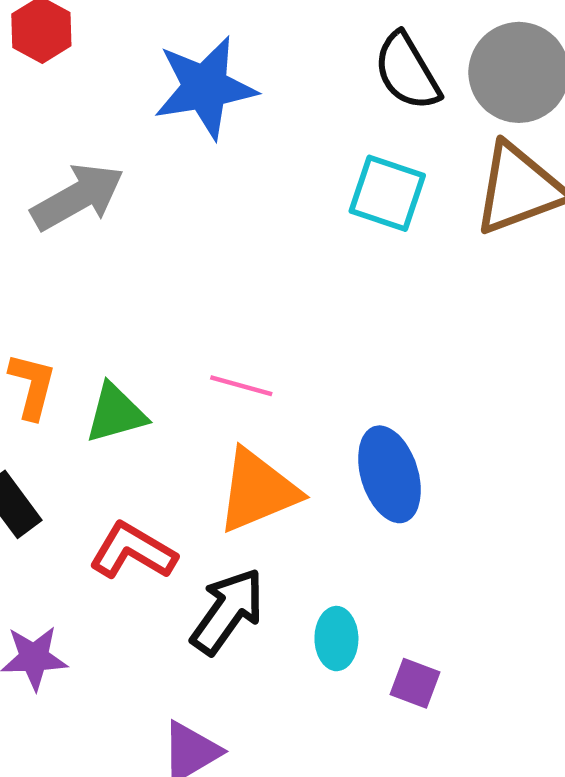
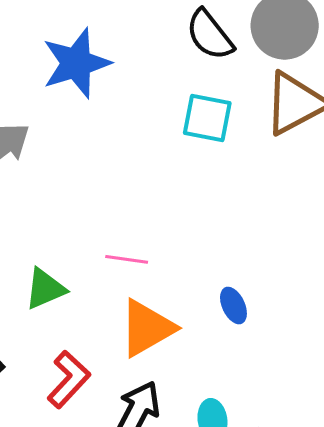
blue ellipse: (389, 474) -> (233, 306), size x0.6
red L-shape: (133, 551) -> (69, 379), turned 110

